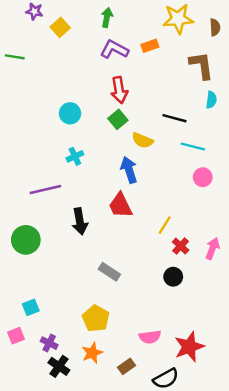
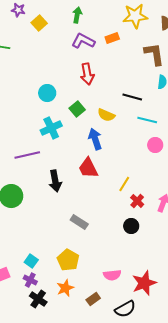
green square: (118, 119) -> (77, 109), moved
cyan cross: (75, 156) -> (51, 128), size x1.5
cyan square: (31, 307) -> (31, 261), moved, turned -32

